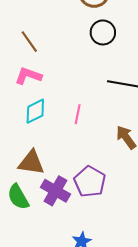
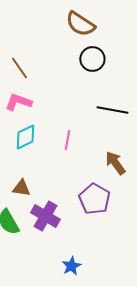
brown triangle: (31, 163) -> (21, 188), size x0.7
purple pentagon: (90, 182) -> (94, 199), moved

